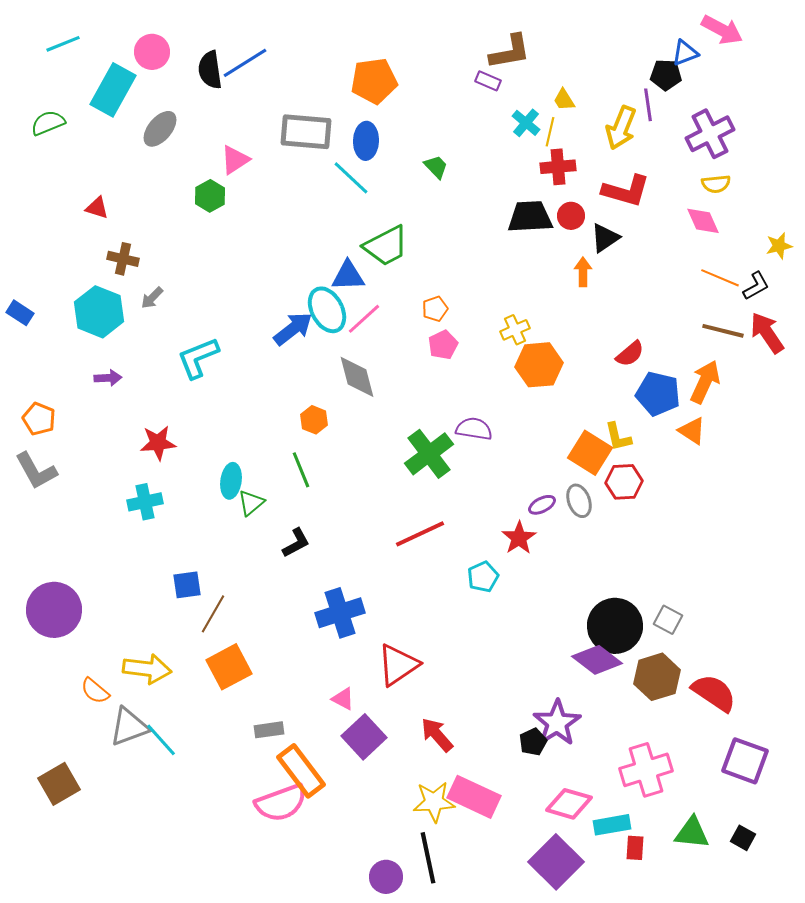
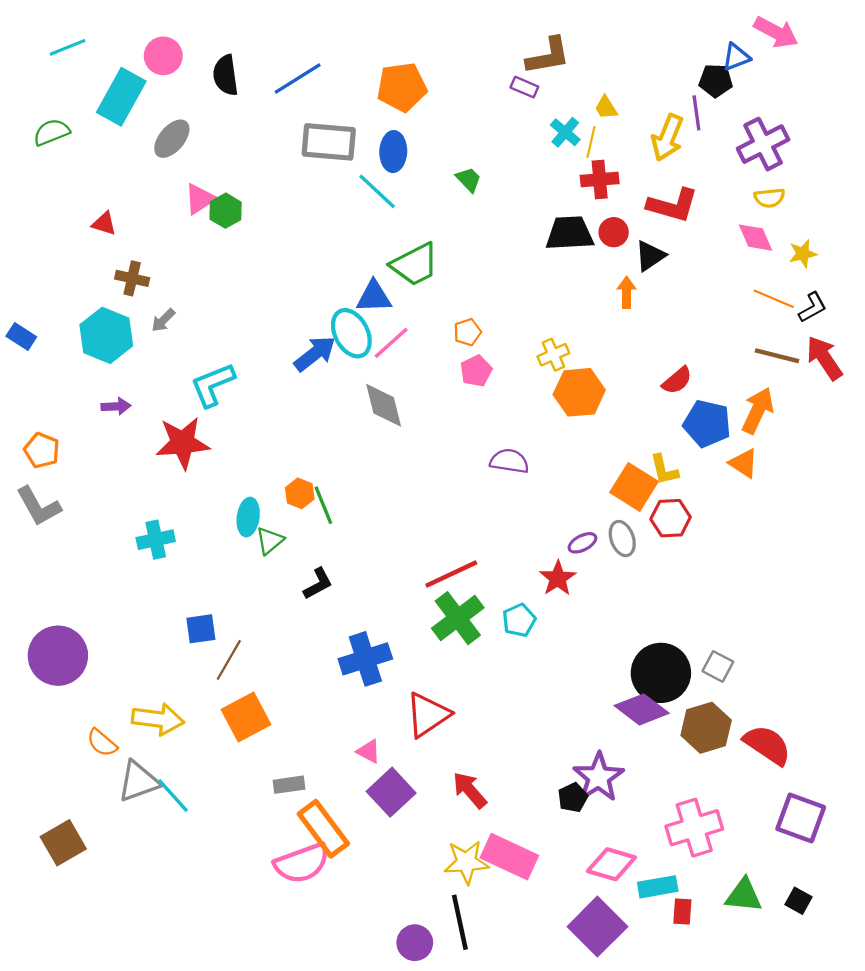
blue line: (245, 63) -> (298, 78), moved
pink triangle: (235, 160) -> (200, 199), moved
yellow star: (779, 246) -> (803, 254), moved
orange hexagon: (314, 420) -> (300, 493), moved
red star: (158, 443) -> (183, 443), moved, size x1.4
green cross: (429, 454) -> (458, 618), moved

